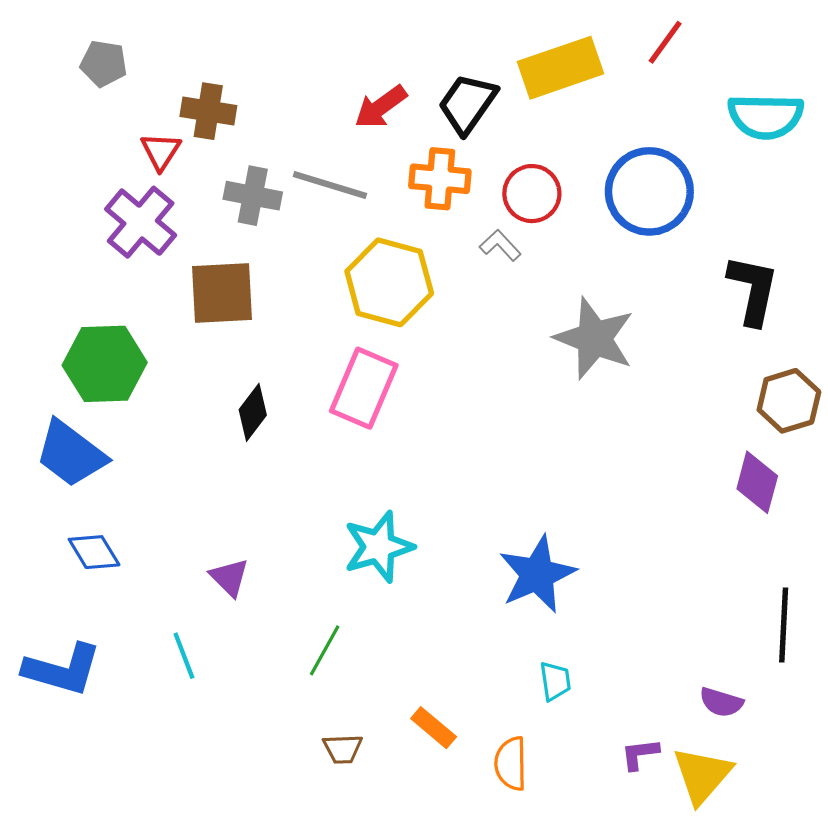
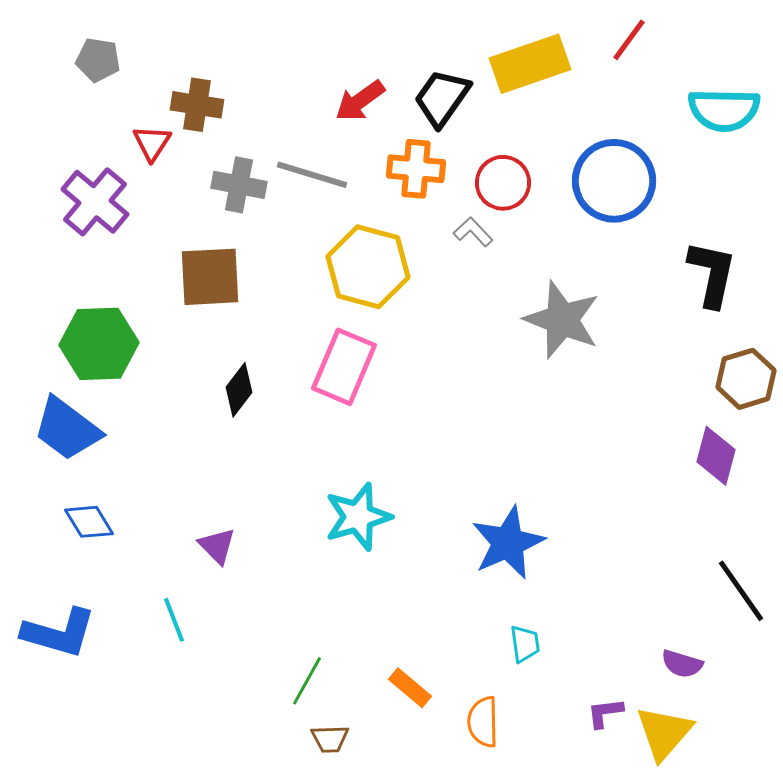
purple cross: (141, 222) -> (95, 202), moved
black line: (784, 625) -> (741, 591), turned -38
green line: (325, 650) -> (307, 681), moved
brown trapezoid: (343, 749) -> (330, 739), moved

